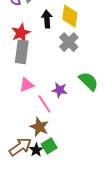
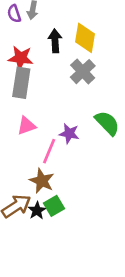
red star: (21, 33) -> (21, 58), turned 30
pink line: (44, 104) -> (49, 151), turned 54

